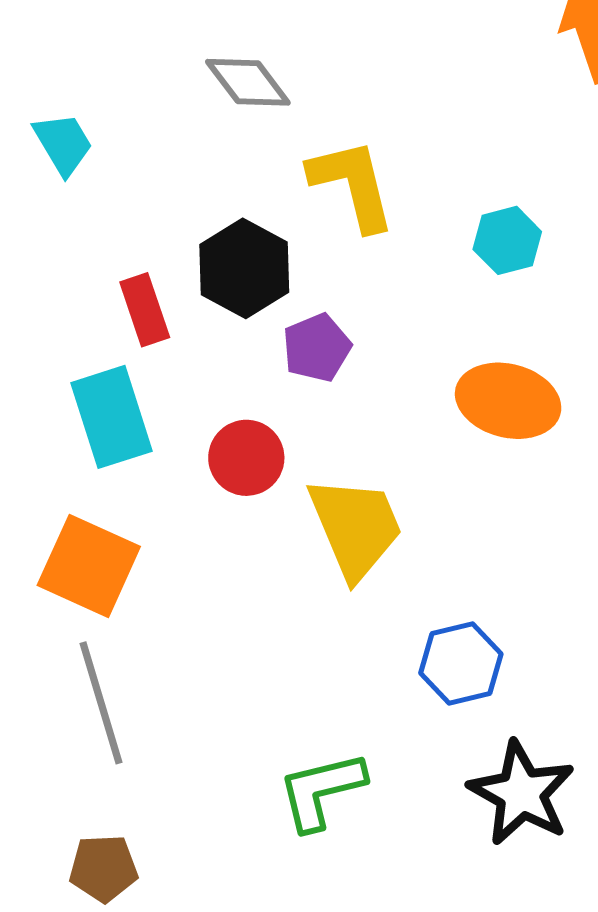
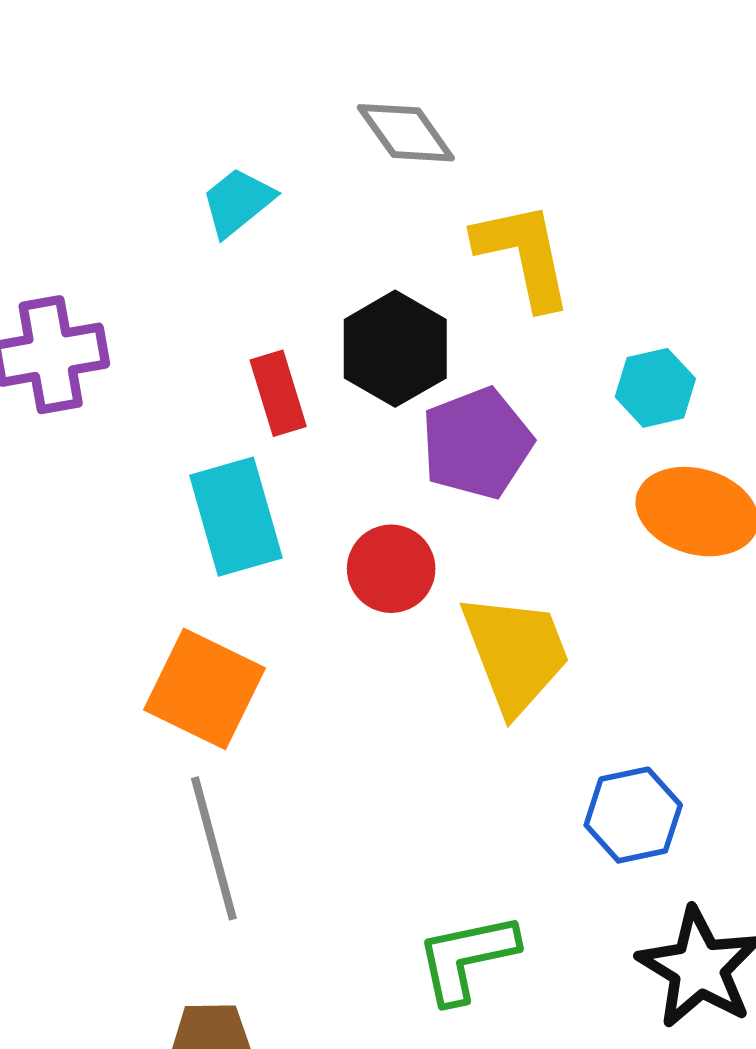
cyan trapezoid: (63, 144) -> (238, 202), moved, turned -100
cyan hexagon: (507, 240) -> (655, 388), moved
purple pentagon: (317, 348) -> (477, 443), size x1.4

